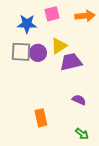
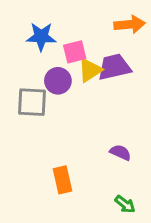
pink square: (52, 14) -> (75, 52), moved
gray square: (21, 52) -> (32, 102), moved
purple trapezoid: (71, 62) -> (114, 67), moved

